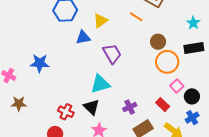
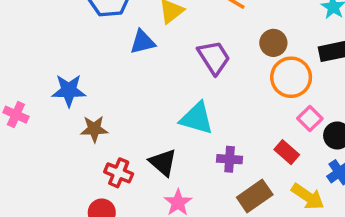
purple trapezoid: (112, 54) -> (214, 57), moved
cyan triangle: (100, 84) -> (197, 118), moved, turned 35
brown star: (19, 104) -> (94, 129), moved
purple cross: (130, 107) -> (230, 159), turned 32

